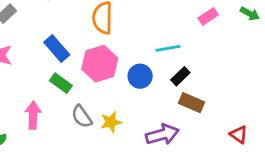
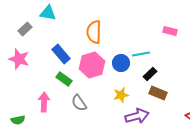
pink rectangle: (208, 16) -> (170, 31), turned 48
blue circle: (140, 76) -> (121, 63), moved
yellow star: (111, 122) -> (121, 95), moved

